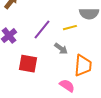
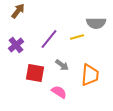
gray arrow: (61, 49) -> (62, 65), moved
pink semicircle: (67, 86) -> (59, 92), moved

